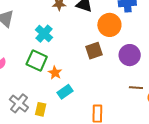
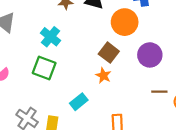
brown square: (94, 51) -> (109, 53), turned -30
orange star: (55, 73) -> (103, 75), moved

